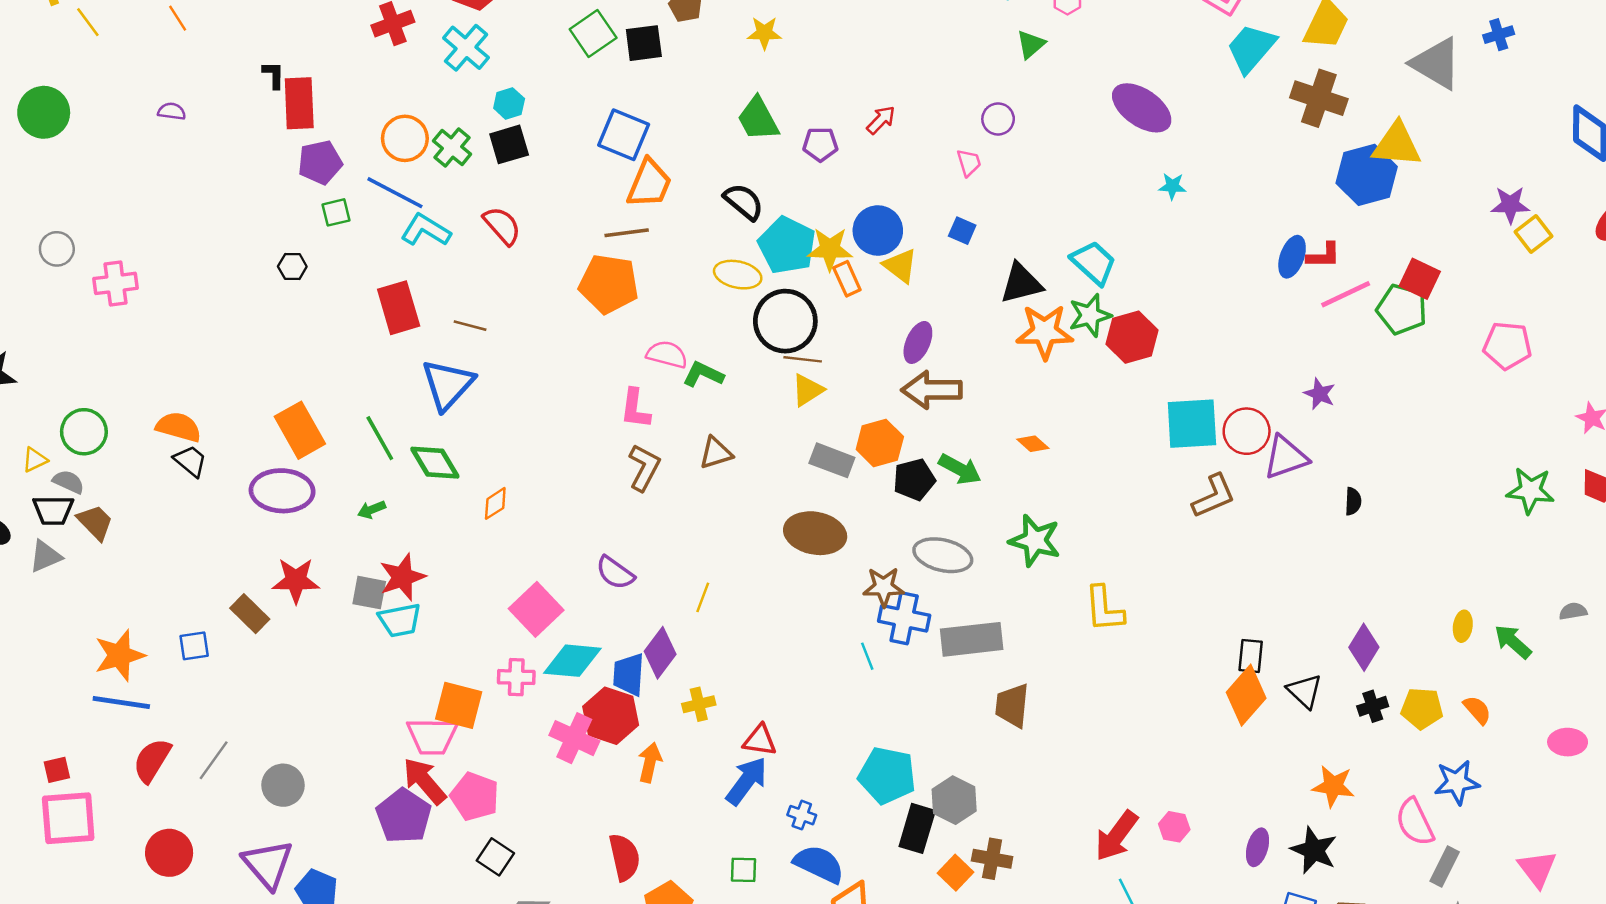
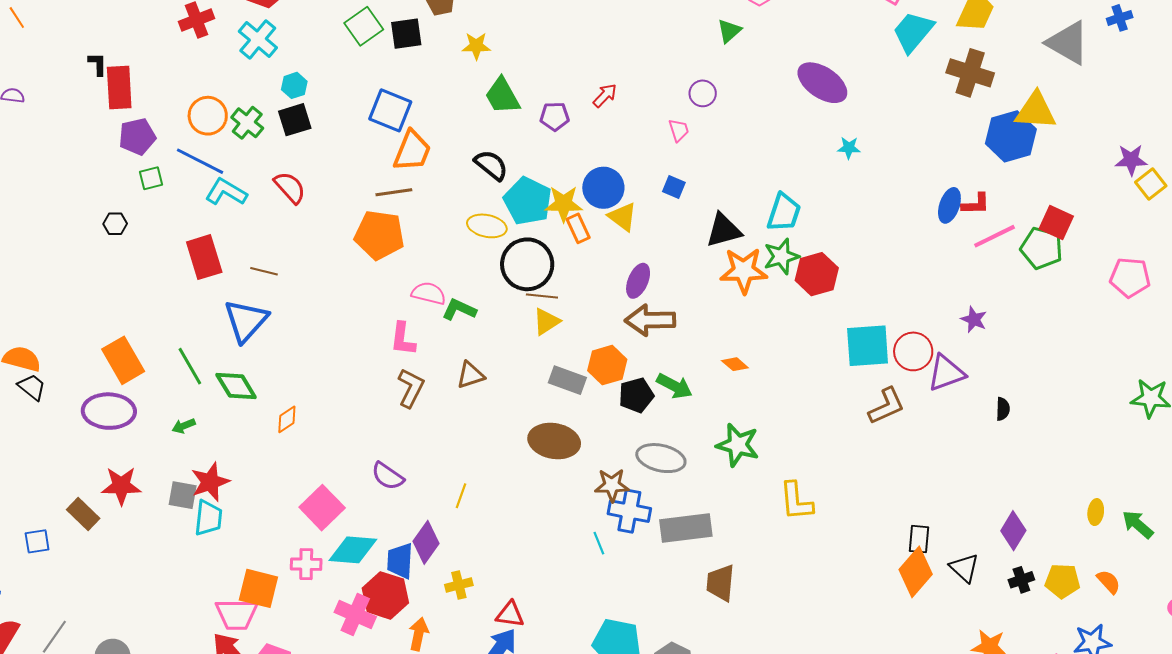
yellow star: (764, 33) -> (476, 46), moved
cyan trapezoid: (1094, 263) -> (784, 212), turned 66
cyan trapezoid: (400, 620) -> (208, 518), turned -72

